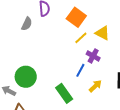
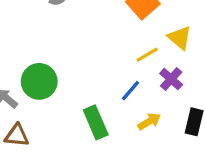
yellow line: (81, 38) -> (147, 55), moved
purple cross: (93, 56) -> (171, 79), moved

